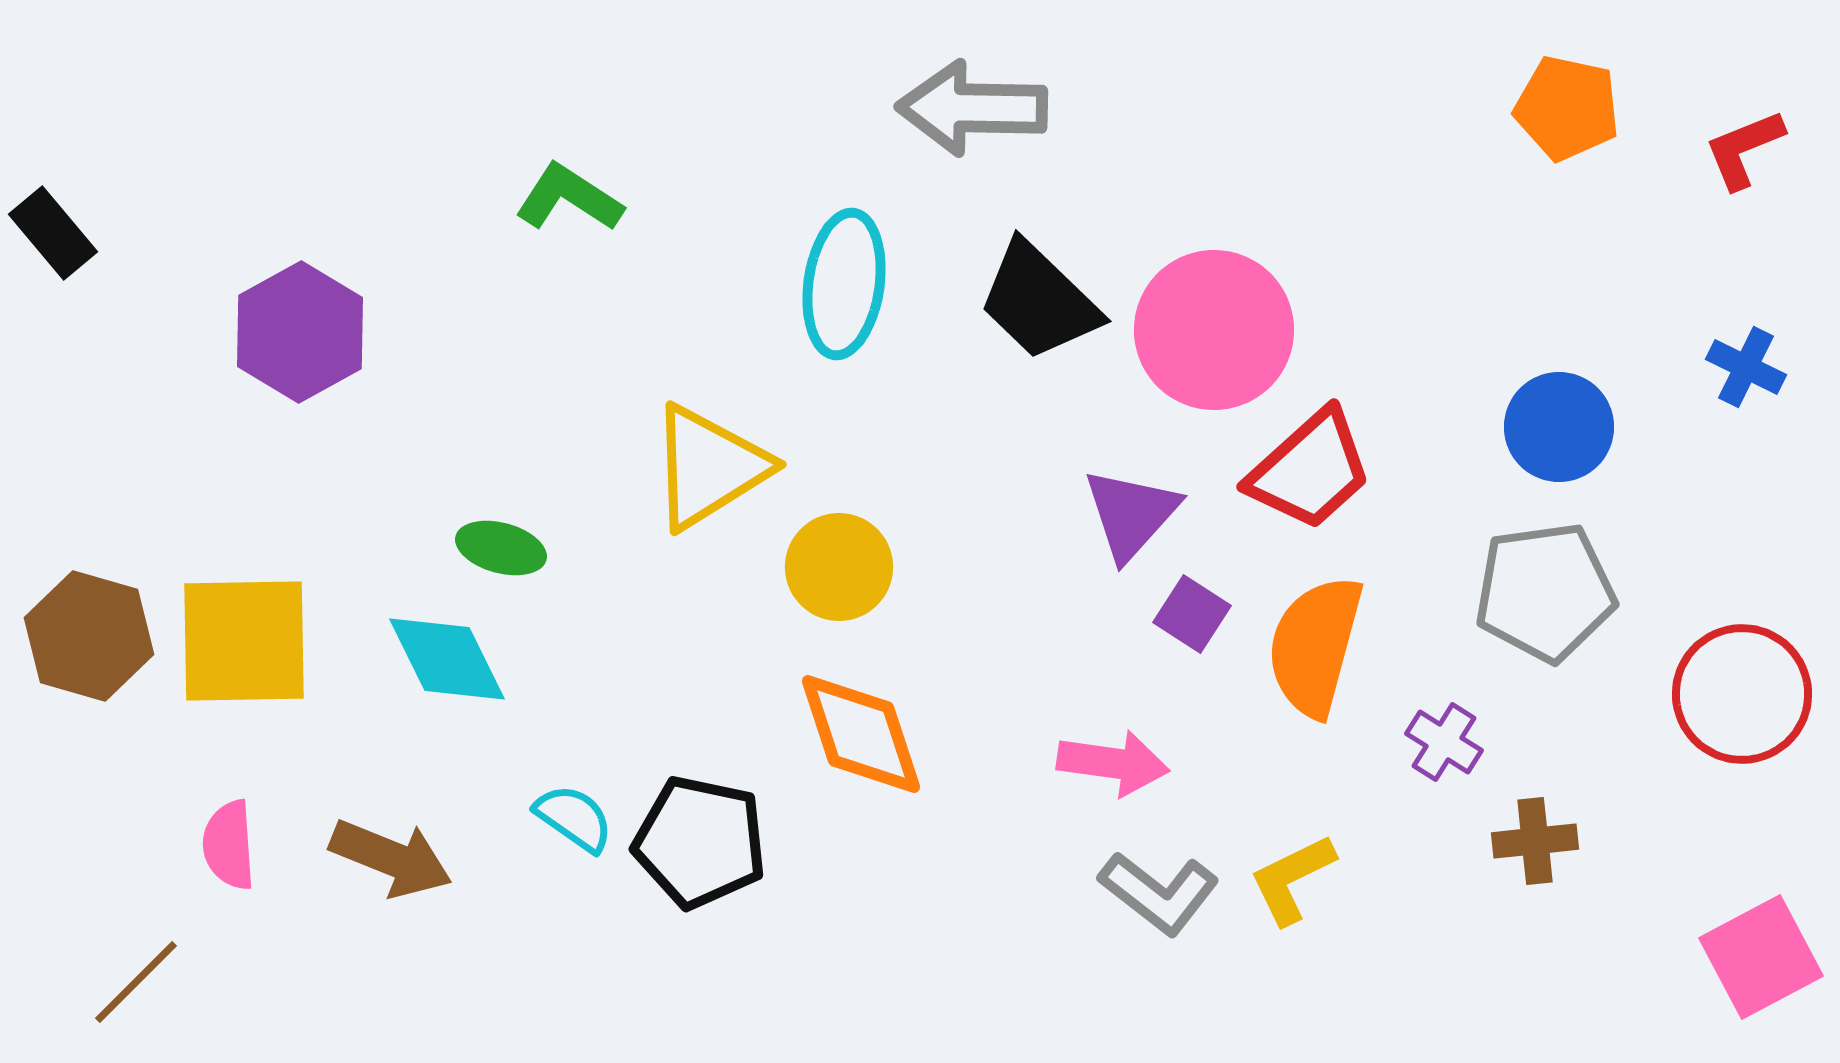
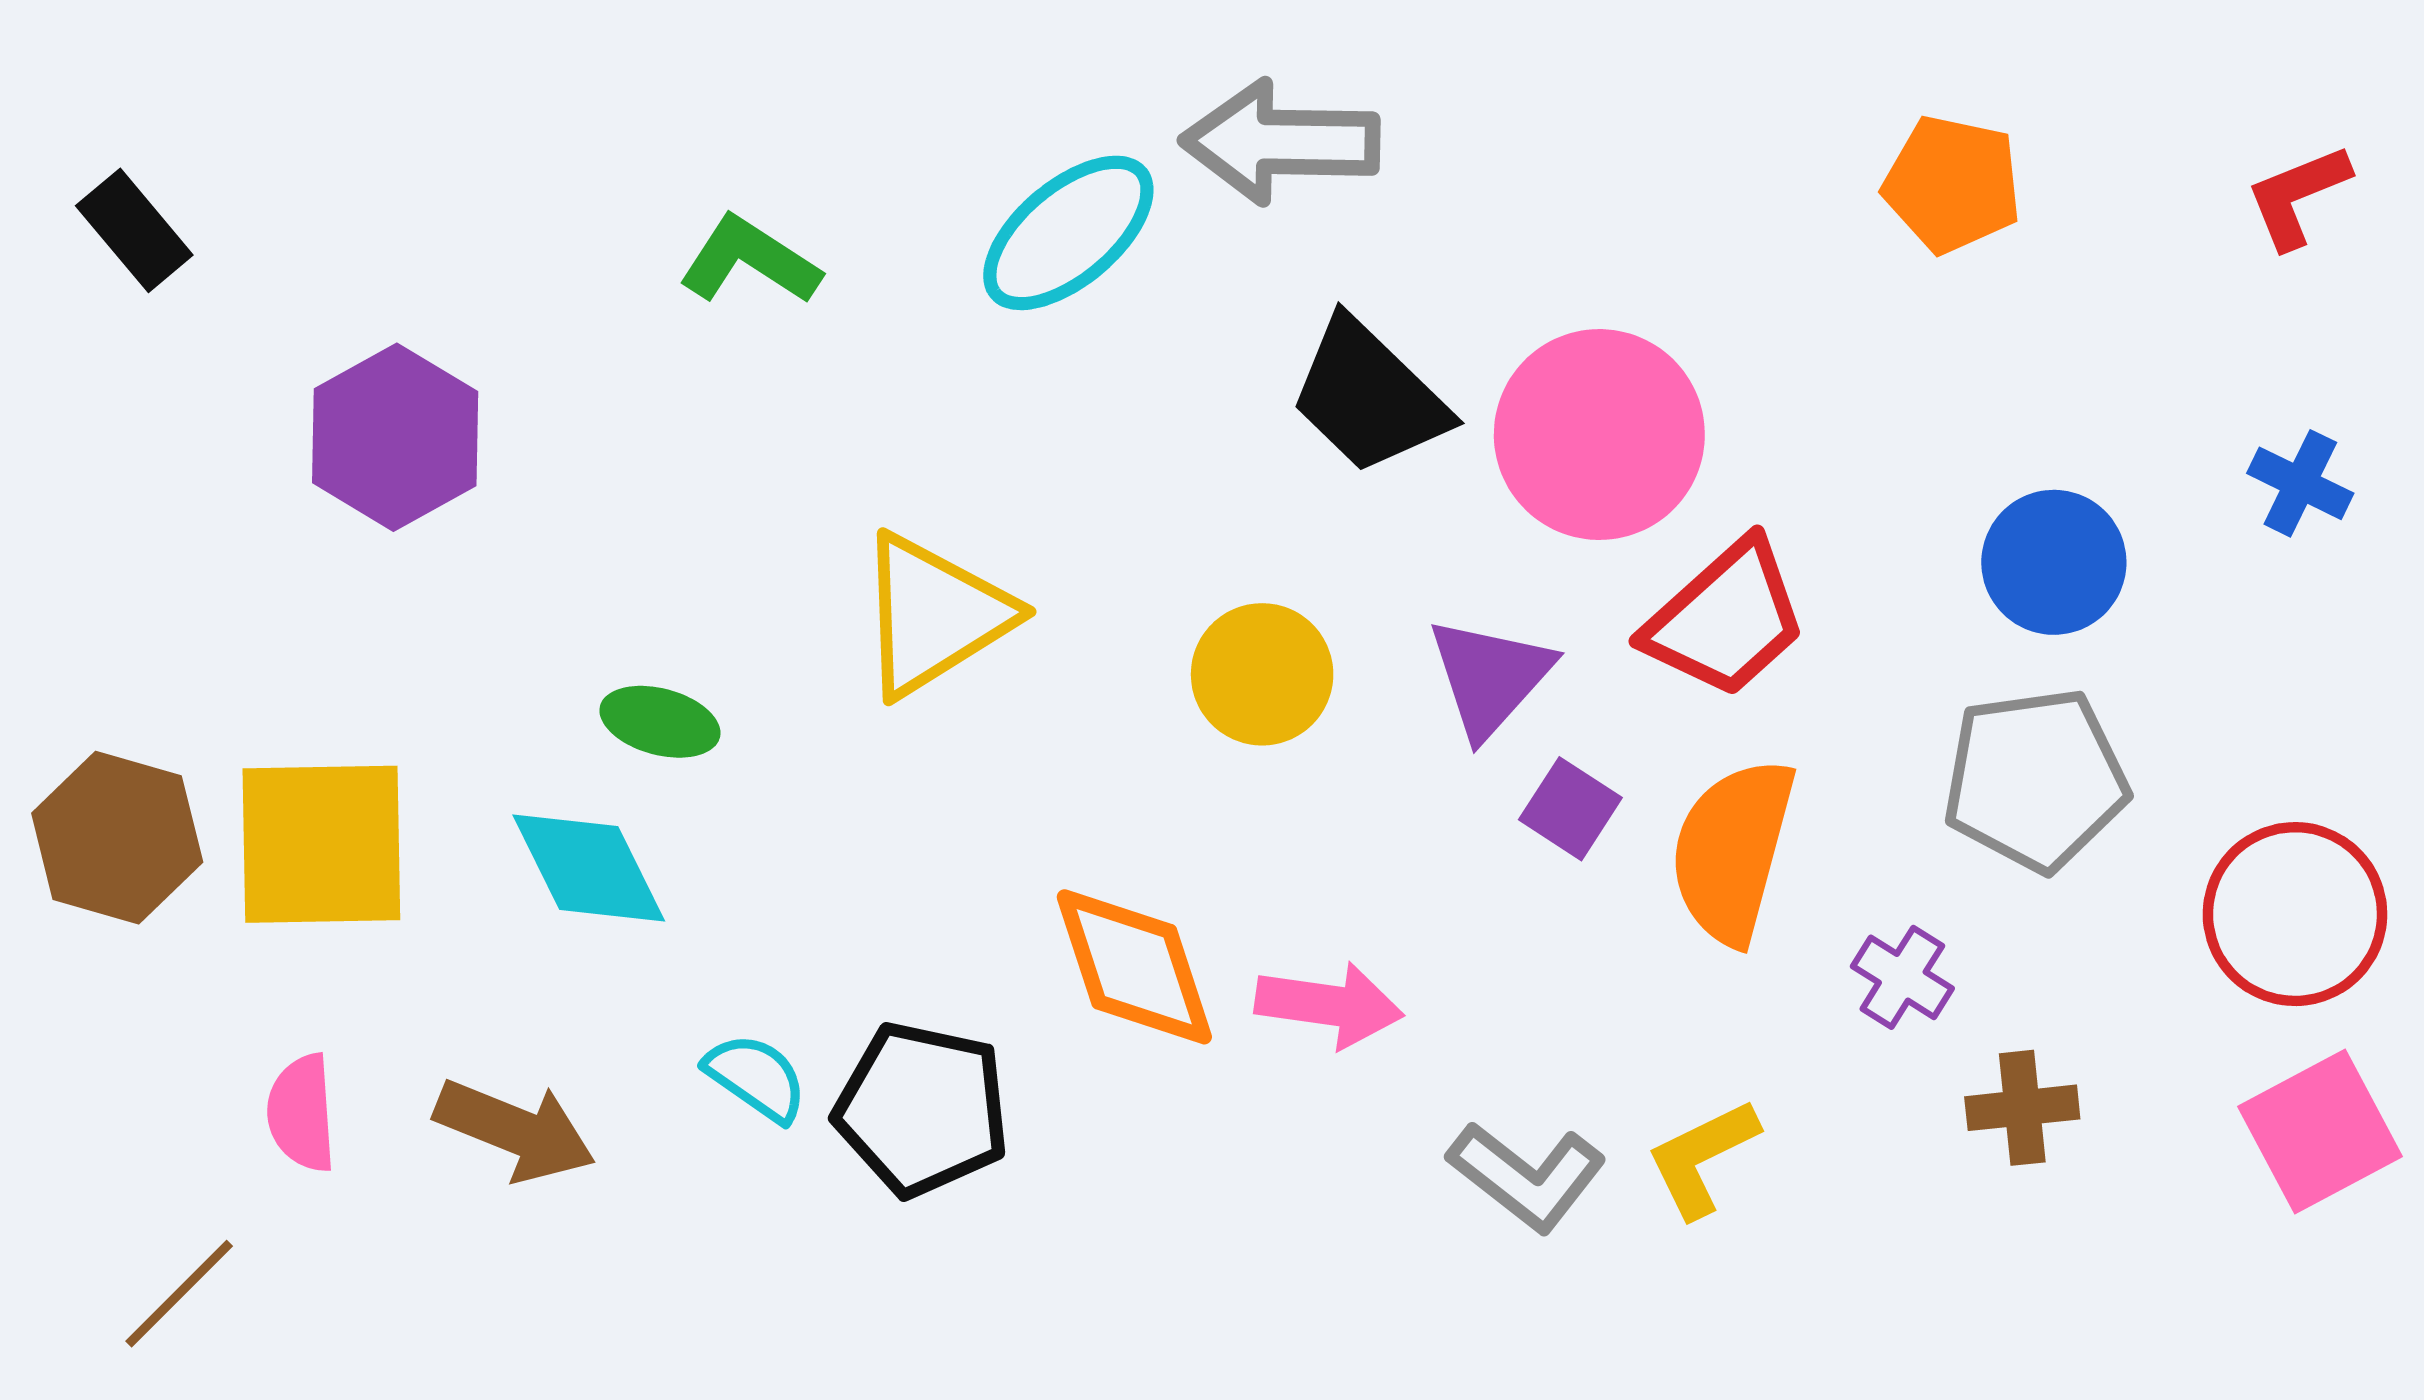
orange pentagon: (1567, 108) -> (1952, 184), moved
black rectangle: (53, 233) -> (134, 230), moved
cyan ellipse: (844, 284) -> (1068, 233), moved, turned 42
yellow circle: (839, 567) -> (1262, 674), moved
pink arrow: (1113, 763) -> (1329, 1005), moved
pink square: (1761, 957) -> (2320, 1131), moved

